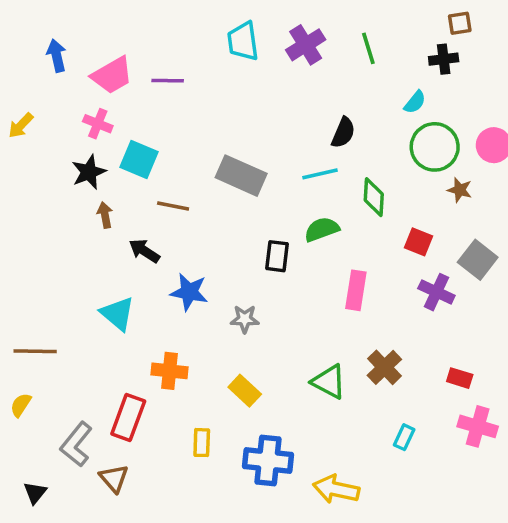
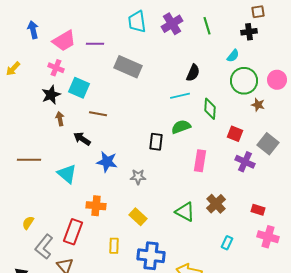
gray rectangle: (241, 176) -> (128, 67), moved
brown line: (35, 351) -> (29, 160), moved
yellow semicircle: (21, 405) -> (28, 223), moved

